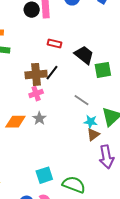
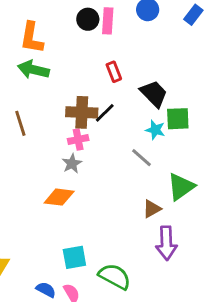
red rectangle: (54, 43) -> (114, 72), turned 48
gray star: (39, 118) -> (72, 163), moved
orange diamond: (15, 122) -> (59, 197), moved
cyan star: (91, 122) -> (155, 130), moved

